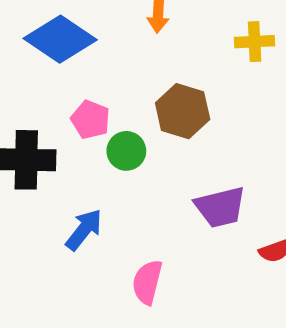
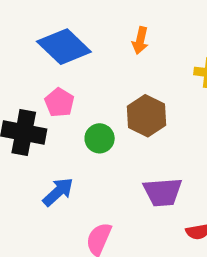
pink pentagon: (90, 120) -> (59, 102), moved

